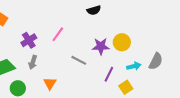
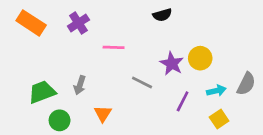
pink line: (58, 34) -> (114, 47), turned 56
purple cross: (29, 40) -> (78, 23), moved
purple star: (101, 46) -> (172, 64), turned 30
yellow square: (126, 87) -> (219, 119), moved

